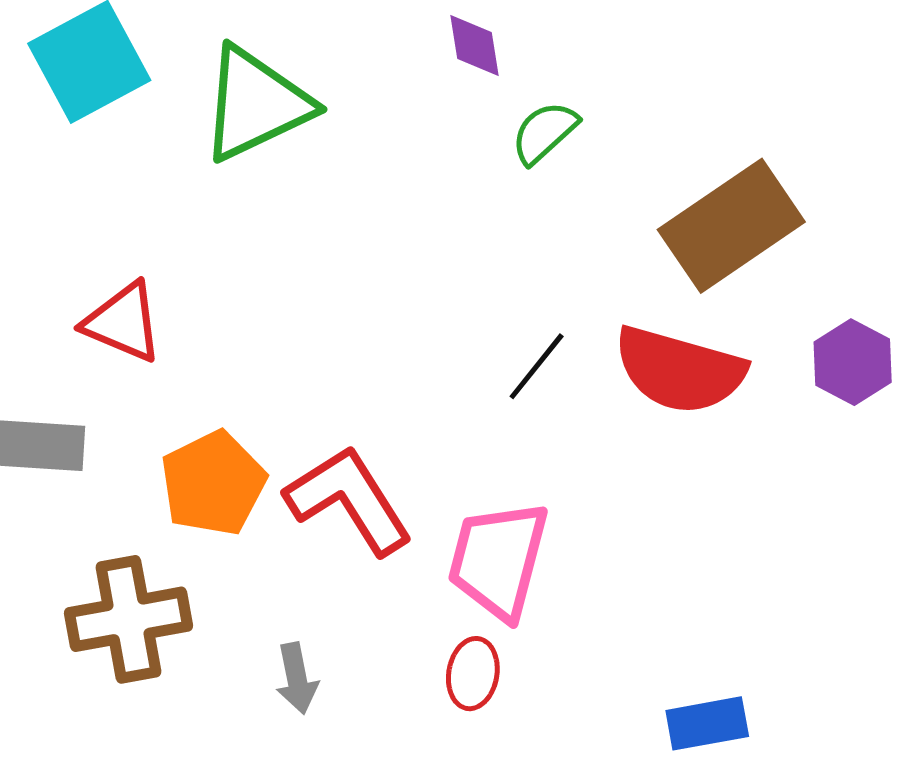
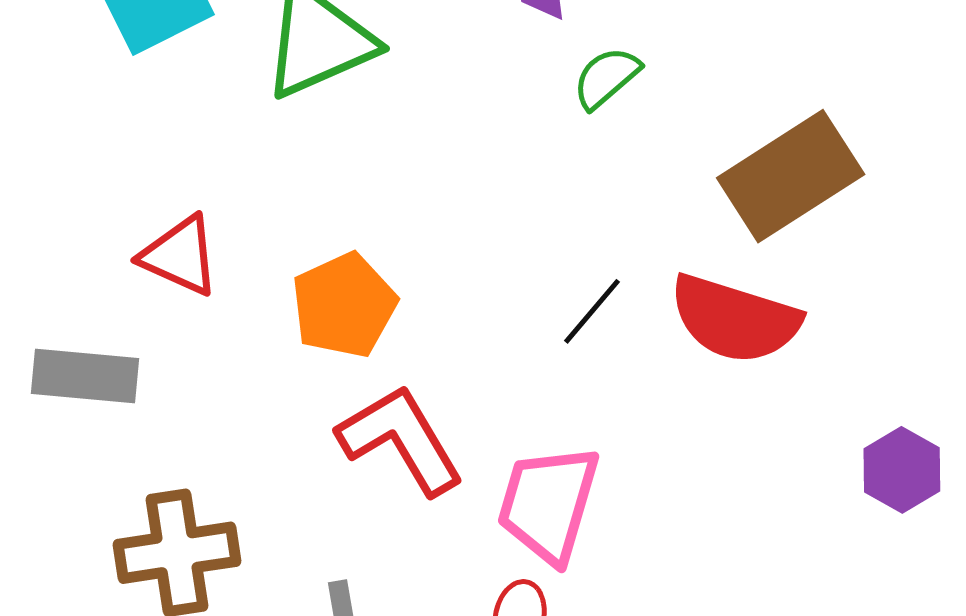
purple hexagon: (853, 362) -> (902, 470), moved
orange pentagon: (213, 483) -> (344, 305), moved

